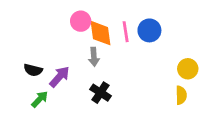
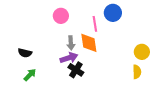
blue circle: (149, 30) -> (113, 13), moved
orange diamond: (100, 33) -> (89, 43), moved
purple arrow: (60, 77) -> (69, 58), moved, turned 30

